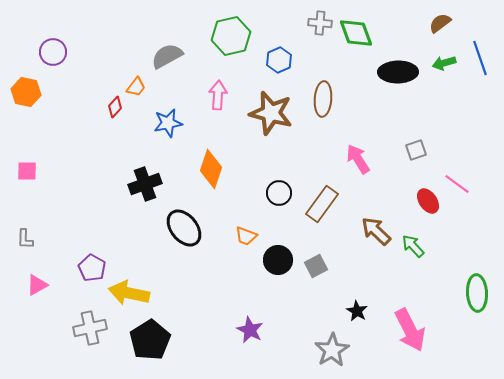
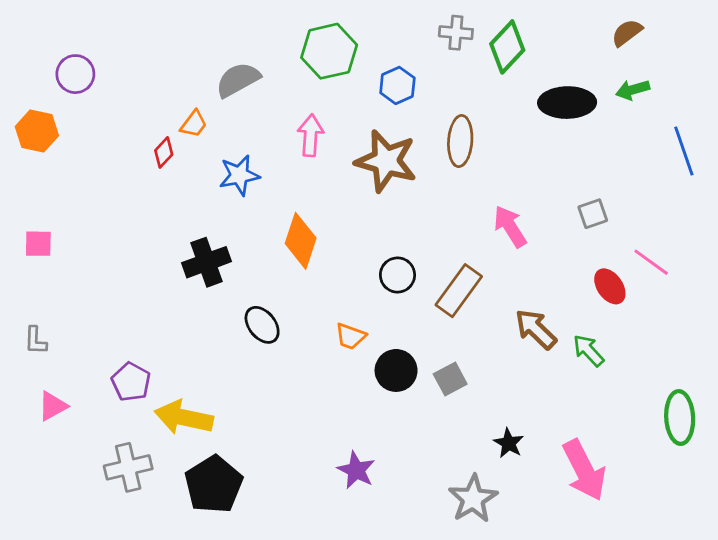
green diamond: (356, 33) -> (507, 47), turned 63
blue line: (480, 58) -> (684, 151), moved
black ellipse: (184, 228) -> (262, 325), size x0.7

